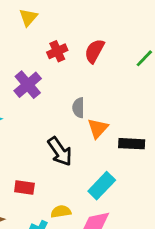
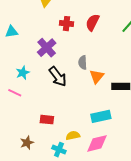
red cross: (57, 51) -> (67, 24), turned 32
black arrow: (60, 151) -> (58, 77), moved
cyan rectangle: (102, 186) -> (101, 116), turned 36

